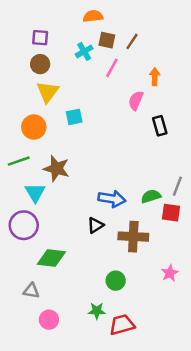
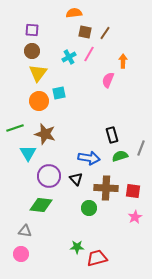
cyan cross: (84, 51) -> (69, 57), moved
black rectangle: (160, 126) -> (112, 135), moved
orange circle: (34, 127) -> (39, 101), moved
red square: (171, 213) -> (133, 191), moved
purple circle: (24, 225) -> (49, 176), moved
black triangle: (96, 225) -> (76, 179), turned -40
green circle: (116, 281) -> (89, 208), moved
pink circle: (49, 320) -> (21, 254), moved

